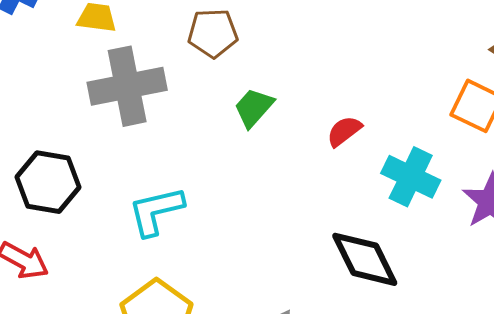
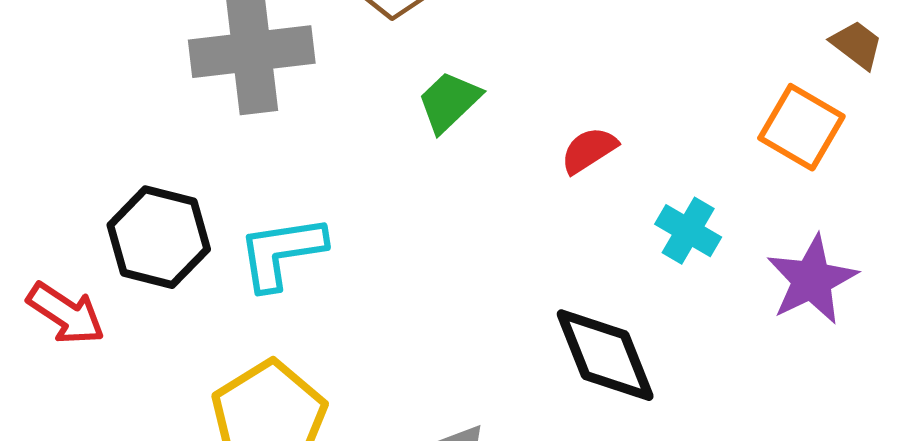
cyan cross: (411, 177) -> (688, 231), size x0.7
black hexagon: (48, 182) -> (159, 237), moved

